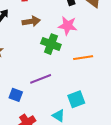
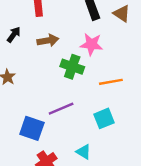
blue square: (16, 95) -> (32, 128), size x1.5
cyan square: (76, 99) -> (104, 118), moved

